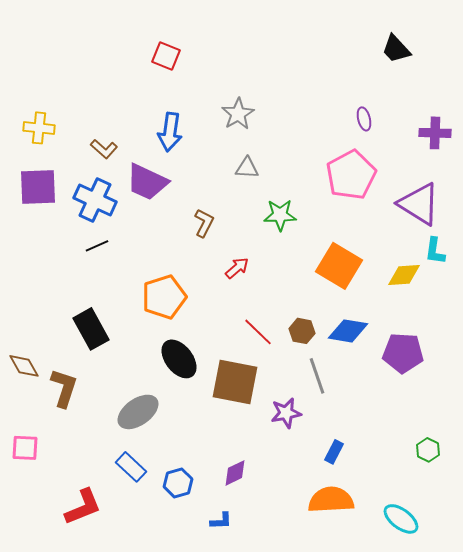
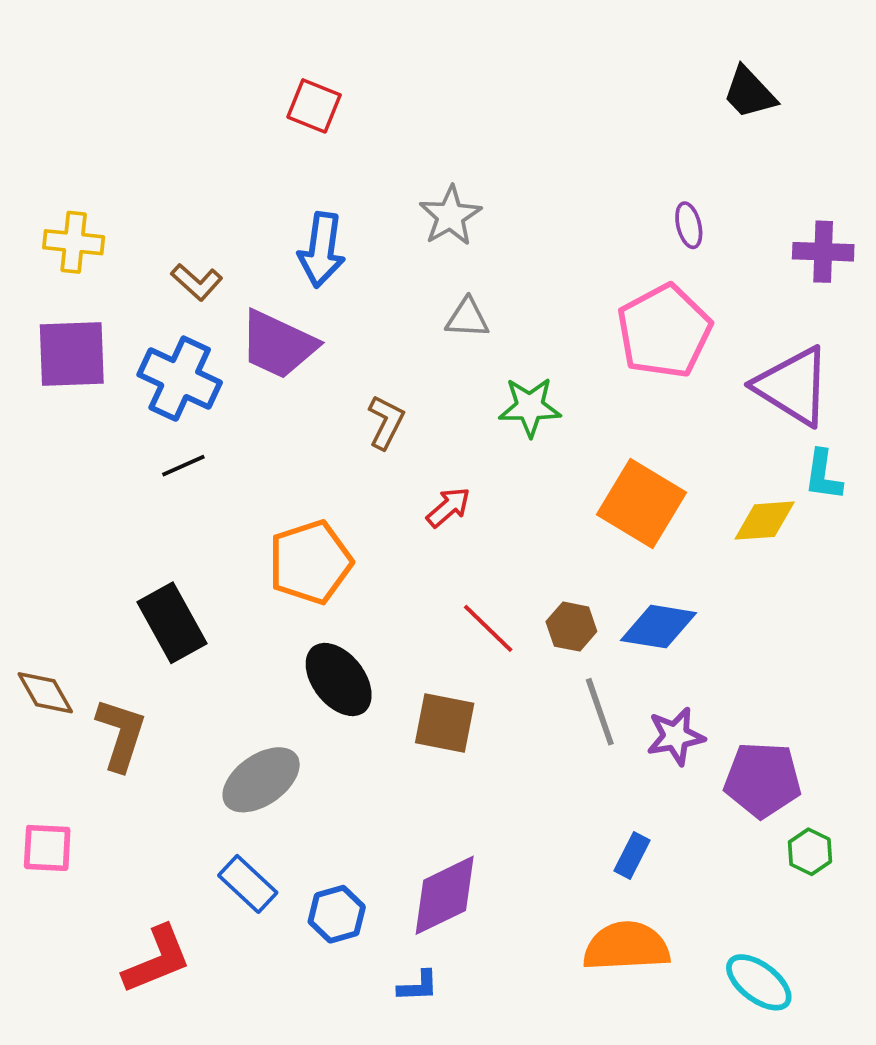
purple pentagon: (403, 353) -> (763, 780), moved
brown square: (235, 382) -> (445, 723), size x0.7
purple star: (286, 413) -> (676, 736), moved
purple diamond: (235, 473) -> (445, 895), size x1.6

